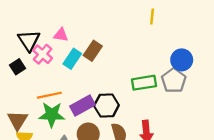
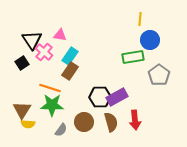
brown rectangle: (93, 51) -> (70, 71), moved
blue circle: (182, 60) -> (150, 40), moved
green rectangle: (144, 83) -> (133, 57), moved
orange line: (49, 95) -> (50, 88), turned 30
purple rectangle: (82, 105) -> (117, 97), moved

